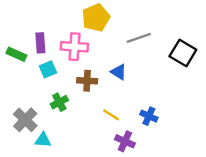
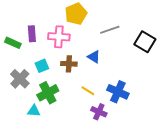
cyan square: (48, 69) -> (42, 66), moved
green cross: (59, 102) -> (48, 93), moved, size x1.5
blue cross: (149, 116) -> (118, 92), size x1.5
gray cross: (25, 120) -> (20, 79), moved

